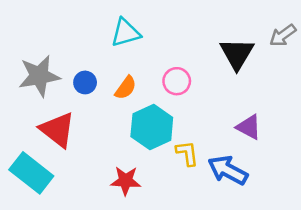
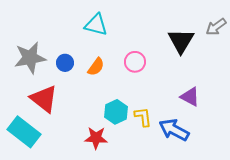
cyan triangle: (126, 33) -> (96, 25), turned 30
cyan hexagon: (152, 127) -> (116, 112), moved, size x0.7

